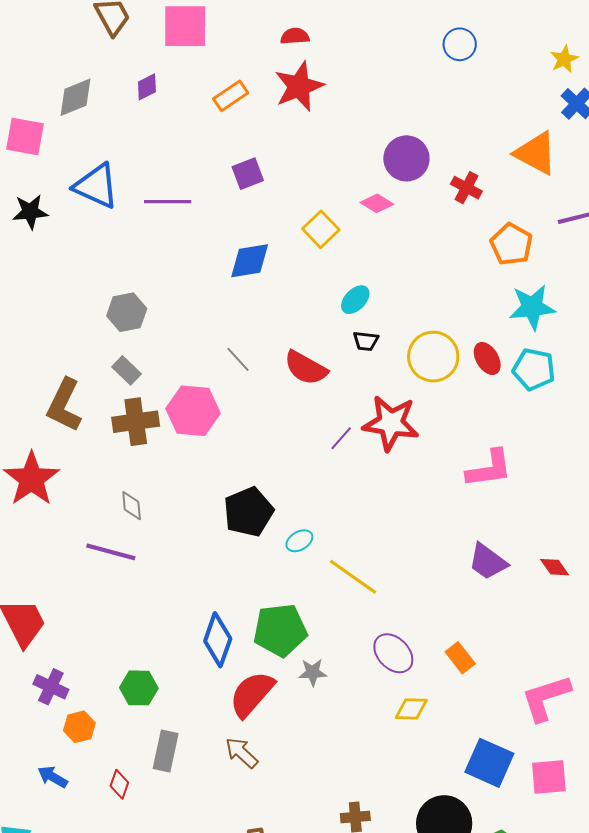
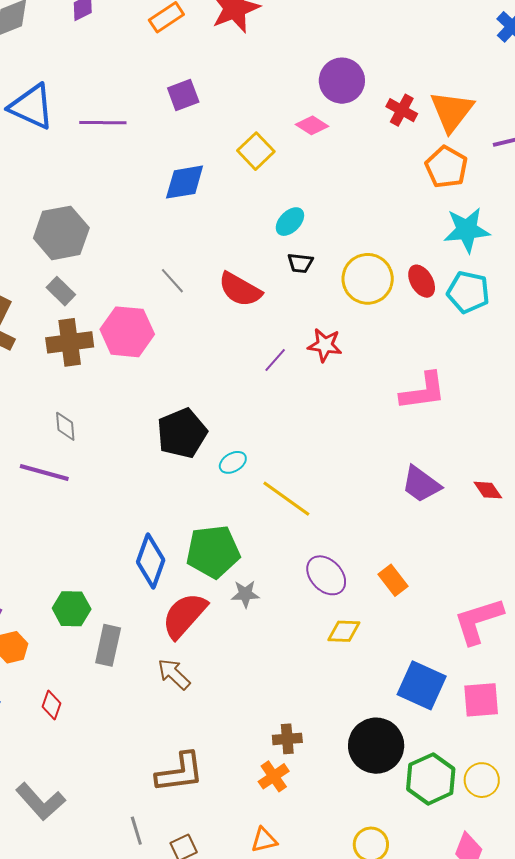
orange triangle: (536, 153) -> (452, 111), moved, turned 39
gray hexagon: (127, 312) -> (61, 233), size x1.4
red star: (391, 423) -> (325, 345), size x0.6
gray rectangle: (166, 751) -> (108, 645), moved

